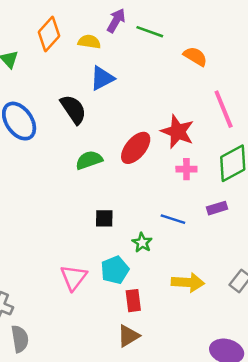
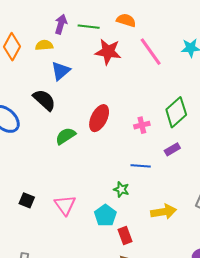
orange semicircle: (195, 56) -> (126, 20), moved
pink line: (224, 109) -> (151, 52), moved
red star: (178, 132) -> (108, 52), moved
black square: (104, 218) -> (27, 200), moved, turned 35
pink triangle: (74, 277) -> (65, 205), moved

